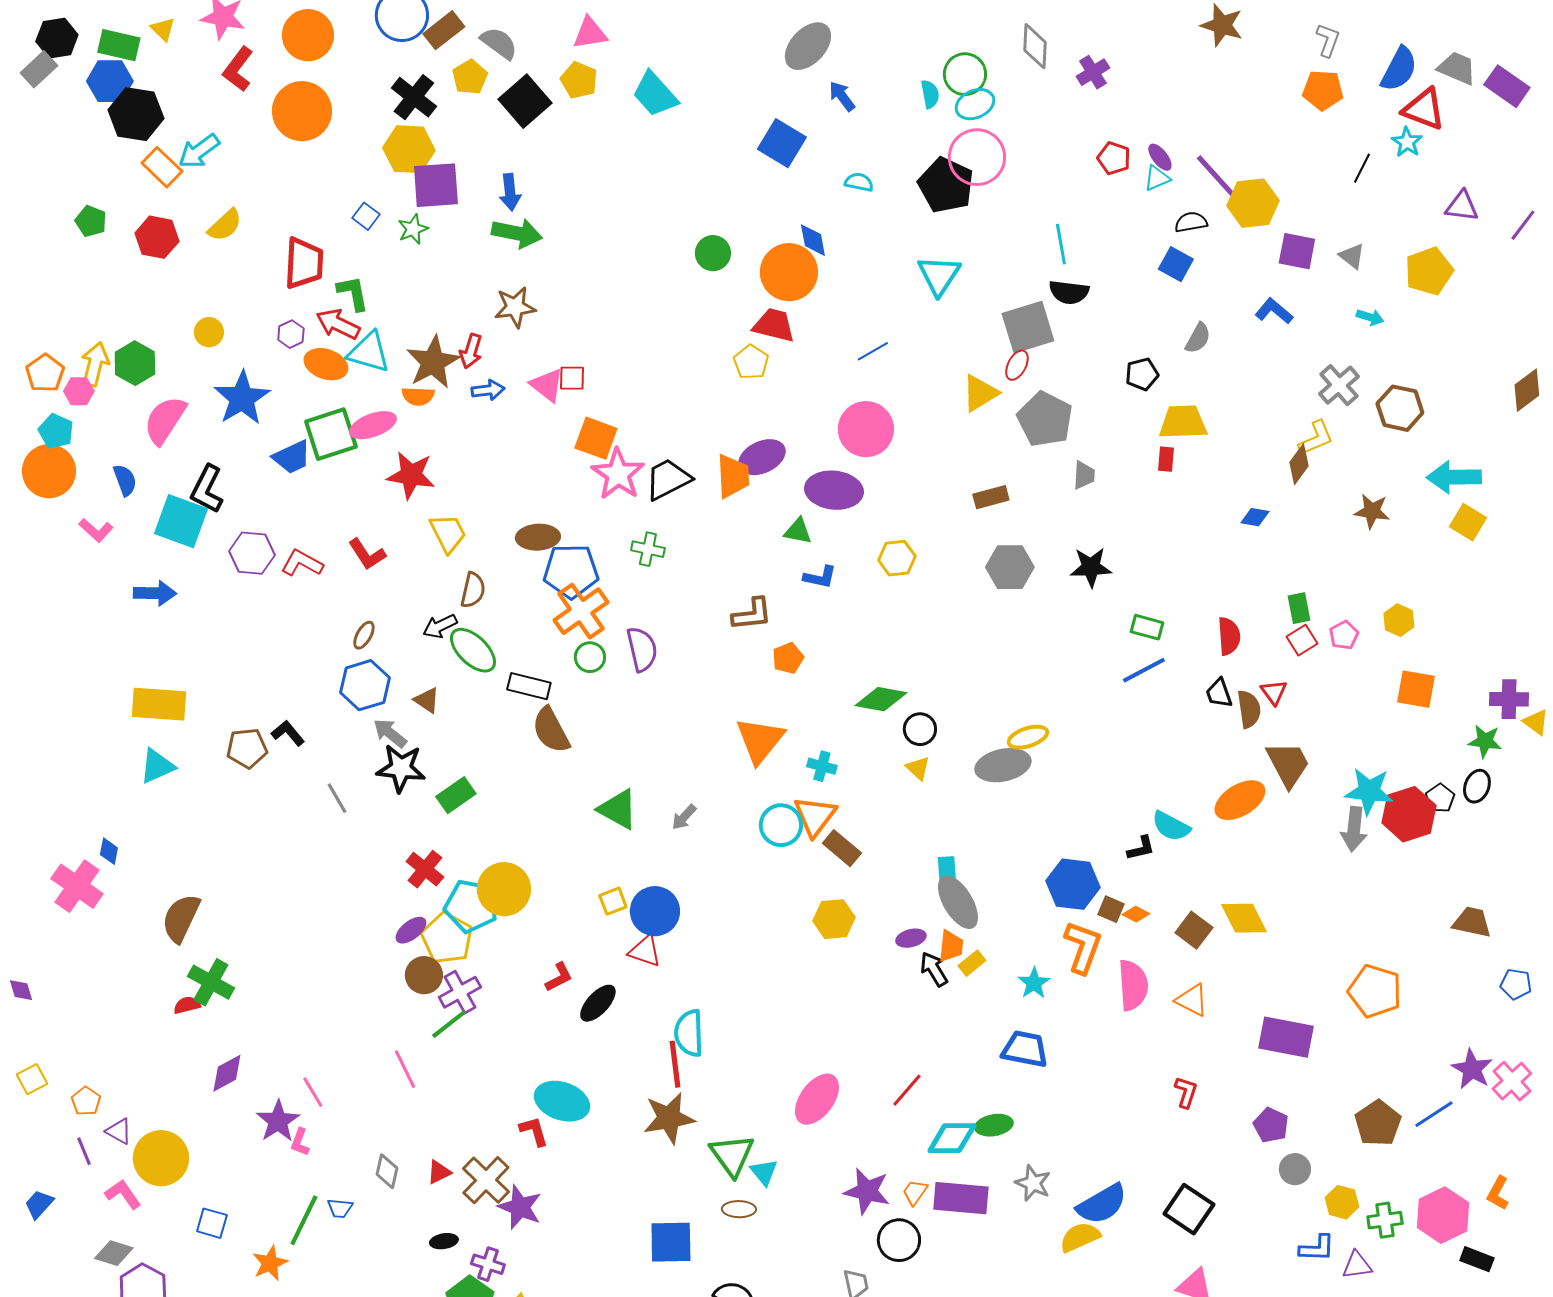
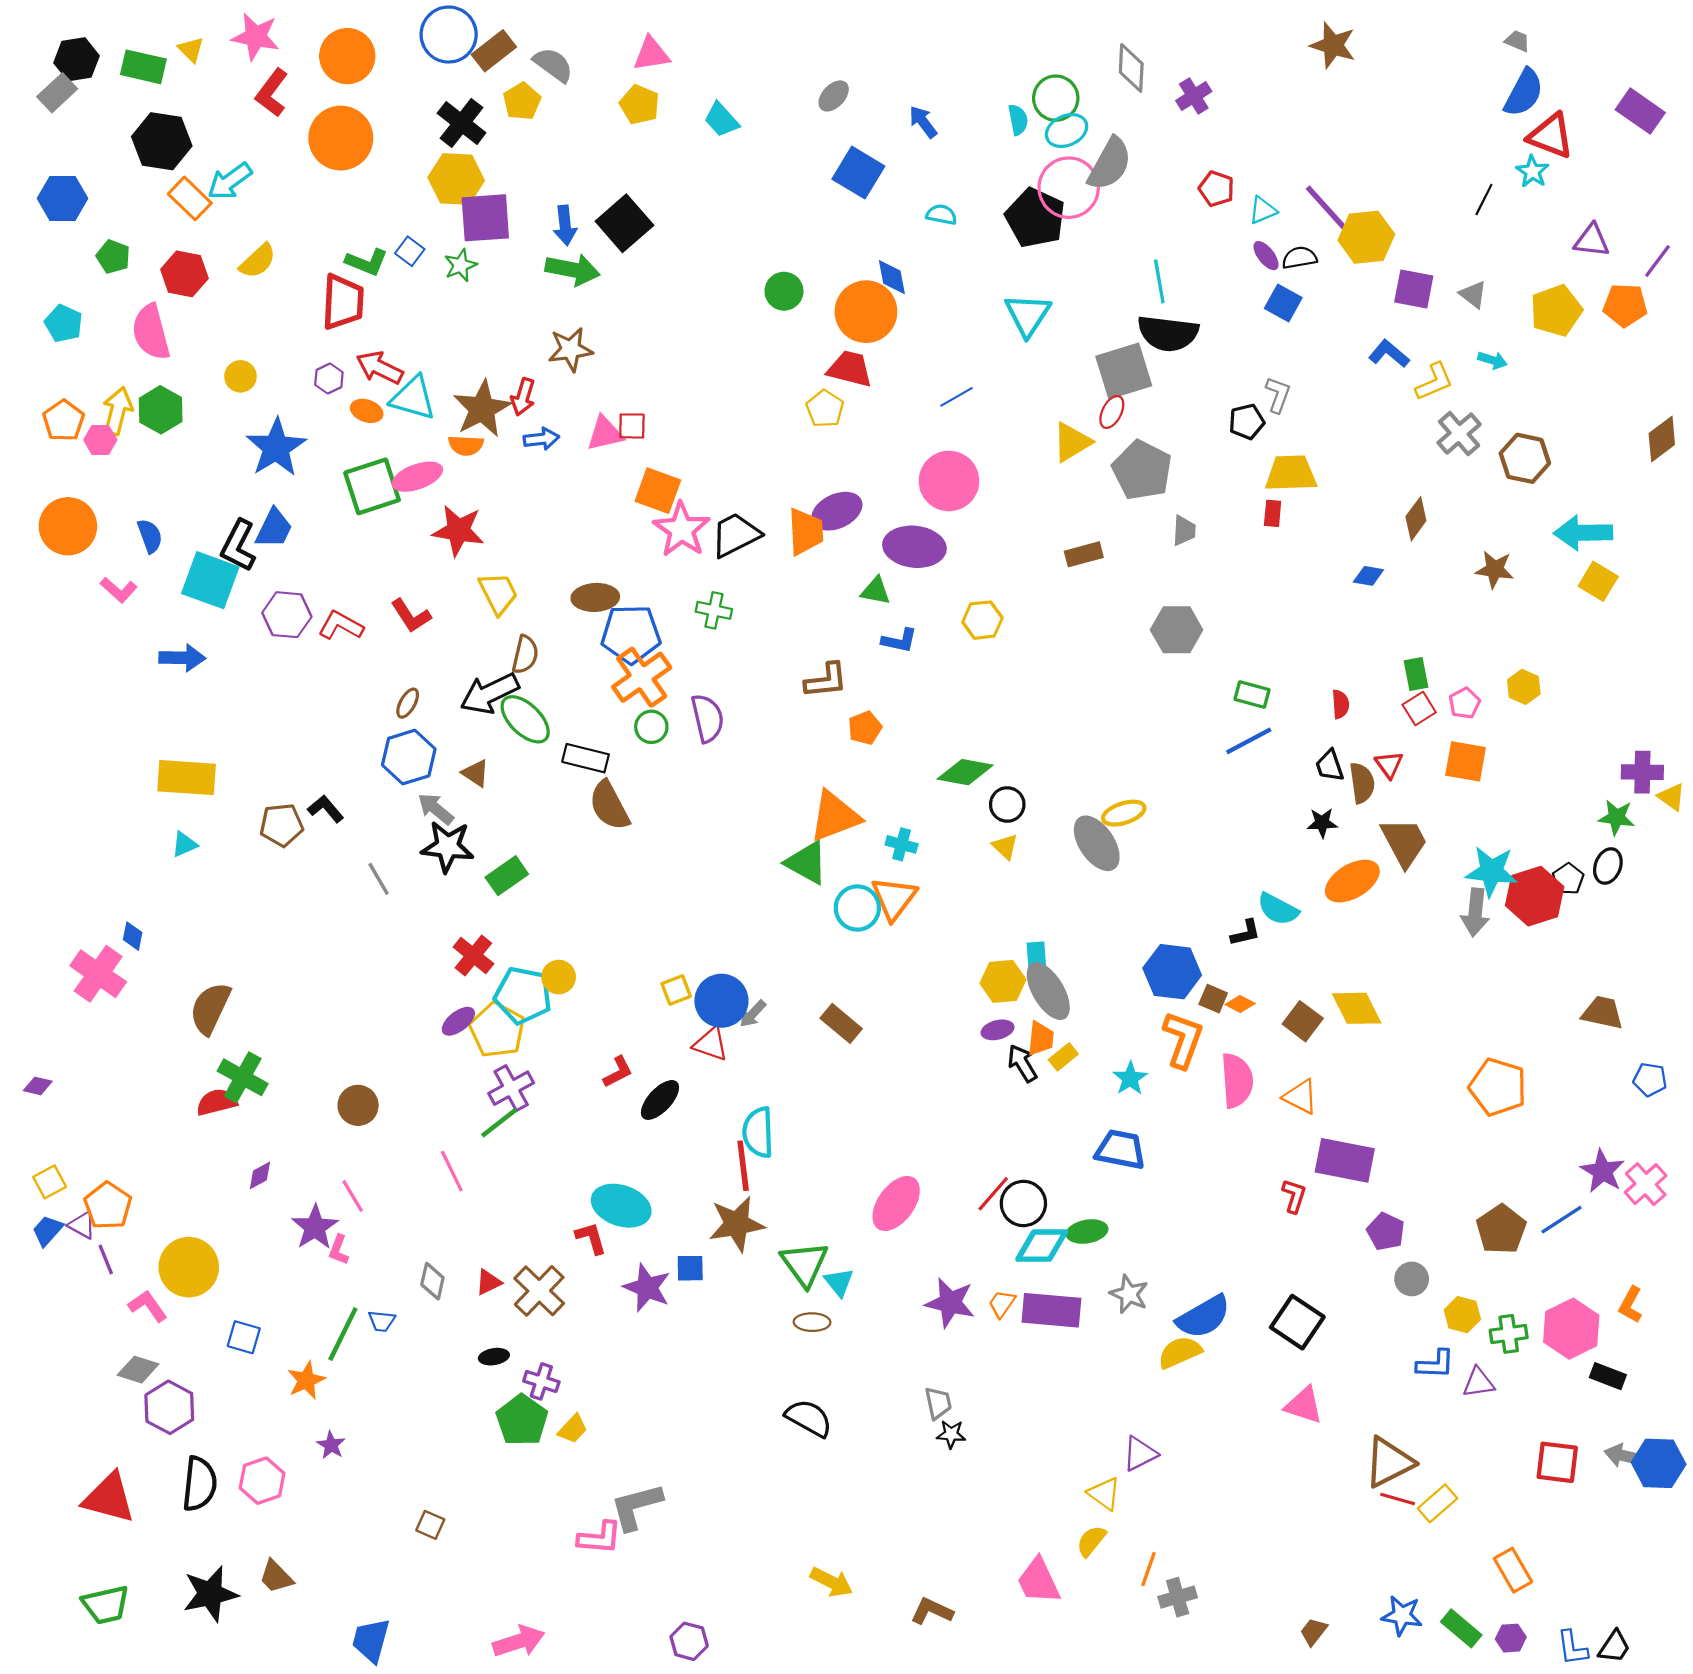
gray L-shape: (1328, 40) -> (1278, 395), moved
gray ellipse: (808, 46) -> (834, 96), moved, size x0.6
gray trapezoid: (1457, 68) -> (1517, 41), moved, size x0.6
blue hexagon: (110, 81) -> (63, 198), moved
orange pentagon: (1323, 90) -> (1625, 305), moved
cyan trapezoid: (655, 94) -> (721, 120), size x0.7
black square: (525, 101) -> (624, 223), moved
purple ellipse: (1160, 157) -> (1266, 256), moved
black semicircle: (1069, 292) -> (1168, 333), size x1.4
green L-shape: (353, 293) -> (367, 262), moved, turned 123
gray semicircle: (1198, 338) -> (1110, 164), moved, size x1.6
orange ellipse: (326, 364) -> (367, 411), size x0.7
pink triangle: (547, 385) -> (605, 434), turned -51
pink semicircle: (165, 420) -> (151, 332), moved, turned -48
cyan pentagon: (56, 431) -> (64, 324), moved
yellow L-shape: (1316, 438) -> (1434, 382), moved
blue trapezoid: (292, 457) -> (274, 528), moved, turned -39
gray hexagon: (1010, 567) -> (1177, 630), moved
black star: (1091, 567) -> (1322, 823), moved, size x0.7
black arrow: (440, 626) -> (490, 693), size x1.6
red semicircle: (1229, 636) -> (1340, 704), size x0.7
orange square: (1416, 689) -> (1466, 761), moved
orange triangle: (760, 740) -> (835, 816), turned 30
gray ellipse: (1003, 765) -> (1097, 843), turned 68
cyan triangle: (157, 766) -> (184, 844), size x0.7
green triangle: (618, 809) -> (807, 863), moved
gray arrow: (684, 817) -> (753, 1014), moved
brown rectangle: (842, 848) -> (841, 1023), moved
yellow circle: (504, 889) -> (559, 977), size x0.6
yellow hexagon: (834, 919) -> (1003, 981), moved
brown circle: (424, 975) -> (358, 1105), moved
purple diamond: (21, 990) -> (38, 1086), turned -60
red semicircle: (187, 1005) -> (217, 1102), size x1.4
purple rectangle: (1286, 1037) -> (1345, 1160), moved
purple diamond: (227, 1073) -> (260, 1175), size x0.7
orange pentagon: (86, 1101) -> (108, 1206), size x1.5
purple triangle: (119, 1131) -> (82, 1225), moved
blue trapezoid: (39, 1204) -> (47, 1230), moved
purple star: (520, 1207) -> (647, 1288), moved
black circle: (899, 1240) -> (1023, 1203), moved
blue square: (671, 1242) -> (690, 1268), moved, size x0.6

